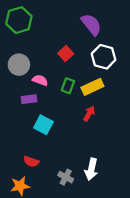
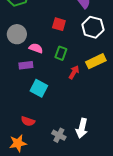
red square: (66, 53) -> (59, 24), turned -32
yellow rectangle: (92, 87) -> (96, 61), moved
red arrow: (89, 114) -> (74, 72), moved

